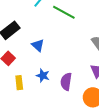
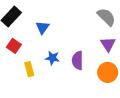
blue triangle: (38, 45) -> (42, 27), turned 32

